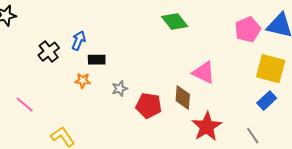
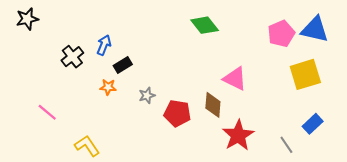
black rectangle: (97, 60) -> (123, 65), turned -30
yellow square: (271, 69) -> (305, 74), turned -32
blue rectangle: (267, 101) -> (313, 124), moved

